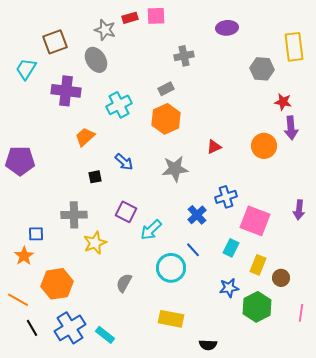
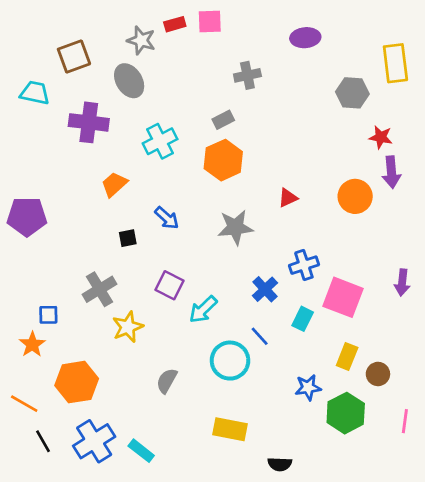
cyan trapezoid: (26, 69) -> (35, 93), turned 70
gray cross: (74, 215) -> (99, 289), turned -30
cyan rectangle: (231, 248) -> (303, 319), moved

